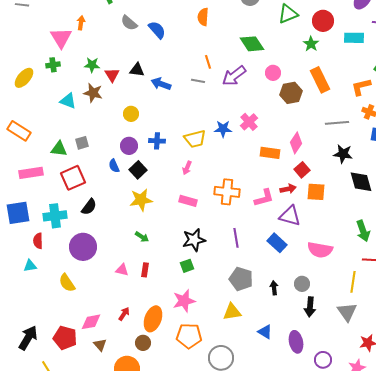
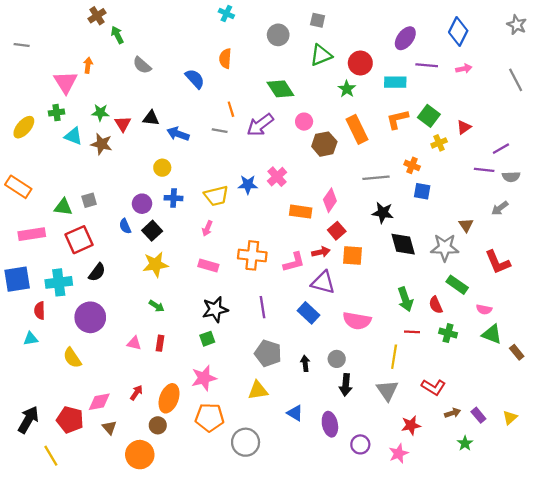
blue semicircle: (157, 30) -> (195, 79), moved
orange L-shape: (361, 87) -> (397, 119), moved
cyan triangle: (68, 101) -> (73, 136), moved
yellow circle: (131, 114) -> (162, 168), moved

